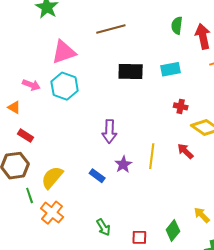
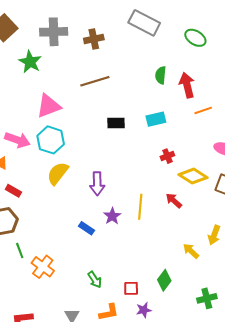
black rectangle: (131, 72) -> (116, 123), size x0.7
pink arrow: (31, 85) -> (17, 140), size x1.4
red cross: (181, 106) -> (167, 156), turned -32
yellow semicircle: (52, 177) -> (58, 173), moved
yellow arrow: (202, 215) -> (191, 251), moved

